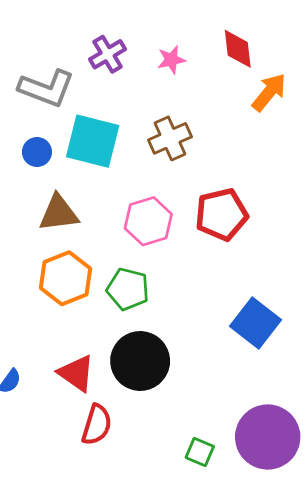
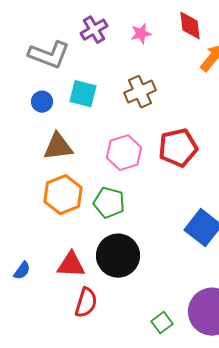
cyan square: (93, 141) -> (83, 94), size x0.7
red triangle: (76, 373) -> (71, 265), turned -32
green square: (200, 452) -> (162, 323), turned 30

